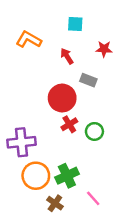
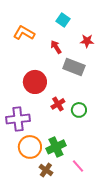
cyan square: (75, 24) -> (63, 20), turned 32
gray rectangle: (88, 80) -> (74, 67), size x1.5
red circle: (62, 98) -> (35, 82), moved

